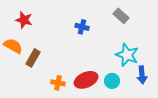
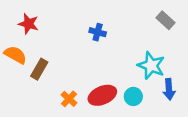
gray rectangle: (121, 16) -> (165, 20), moved
orange cross: (58, 83) -> (69, 99), turned 32

